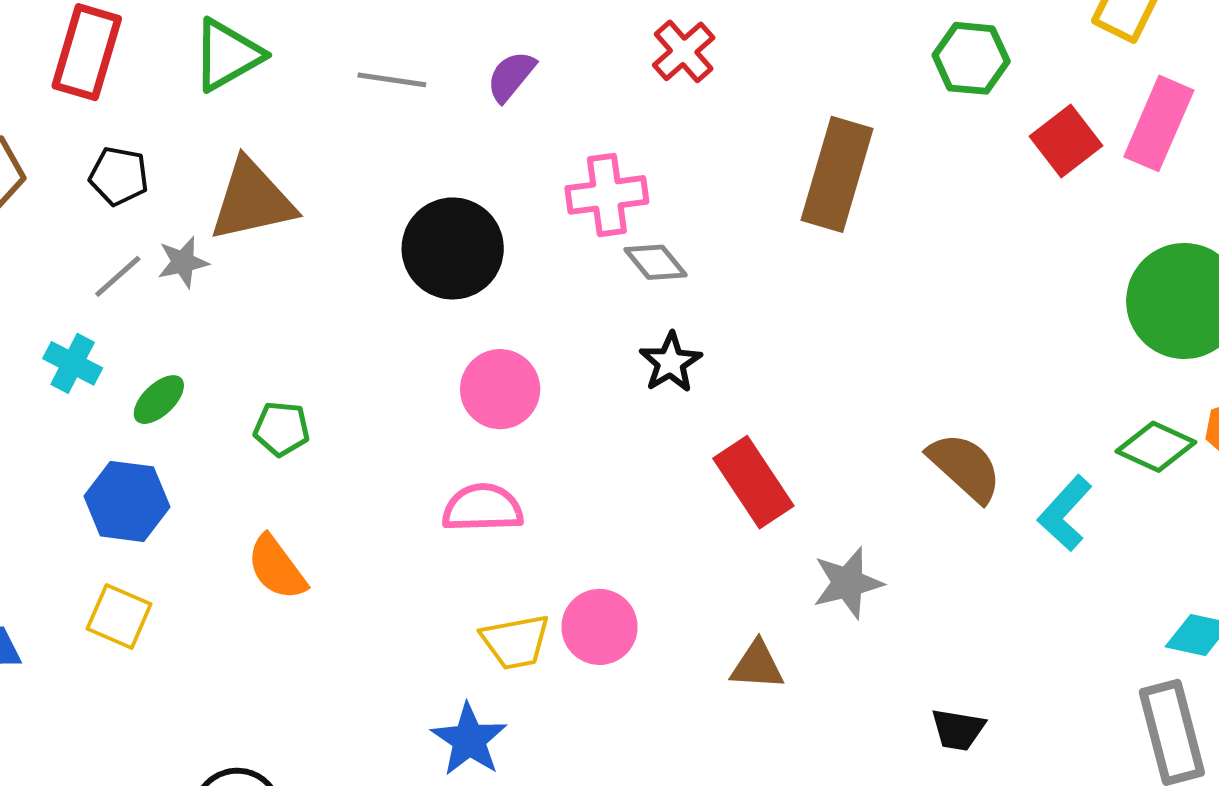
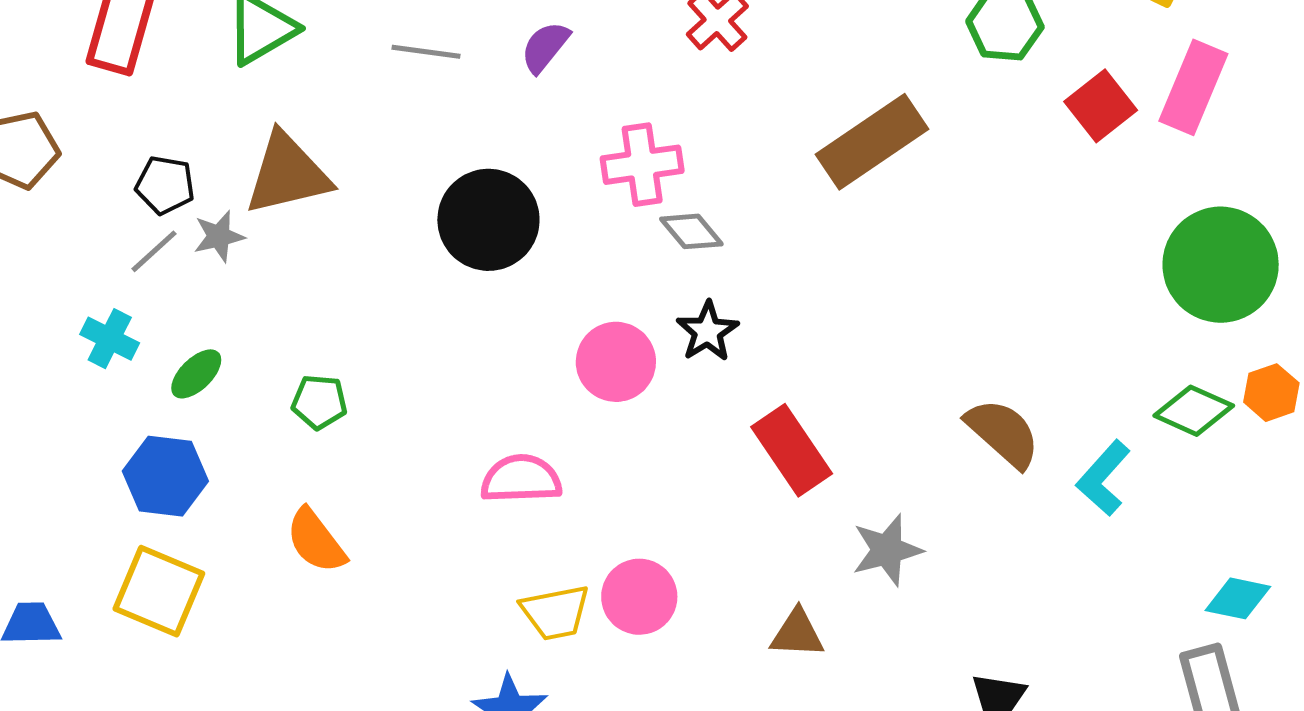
brown rectangle: (837, 174) -> (872, 142), turned 40
black pentagon: (119, 176) -> (165, 185), moved
pink circle: (500, 389) -> (616, 362), moved
yellow square: (119, 616) -> (159, 591), size x1.4

